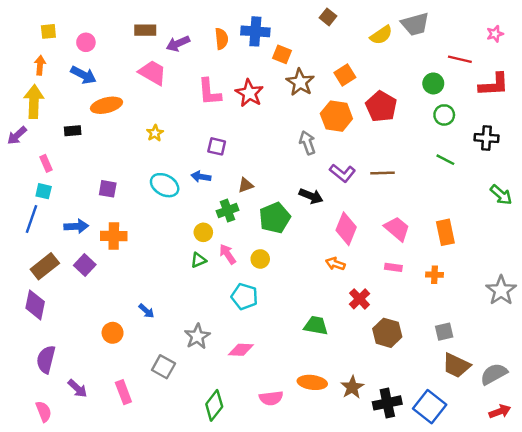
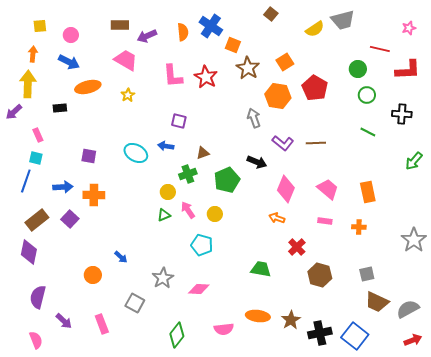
blue cross: (255, 31) -> (211, 26), turned 30
yellow star: (155, 133) -> (128, 95), moved
green arrow: (501, 195) -> (414, 161), turned 90

